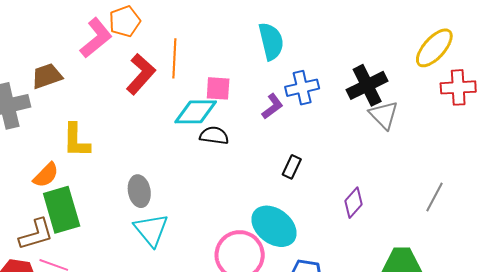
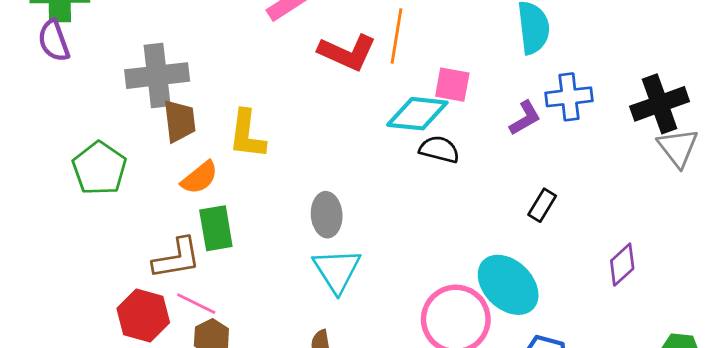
red L-shape: (141, 74) -> (347, 52), turned 66
brown trapezoid: (47, 76) -> (180, 121), moved, turned 96
green rectangle: (62, 210) -> (216, 228), size x0.7

